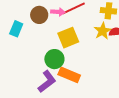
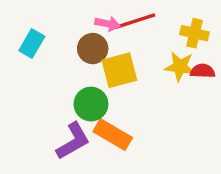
brown circle: (39, 15) -> (93, 49), moved
yellow star: (103, 31) -> (180, 67), turned 30

